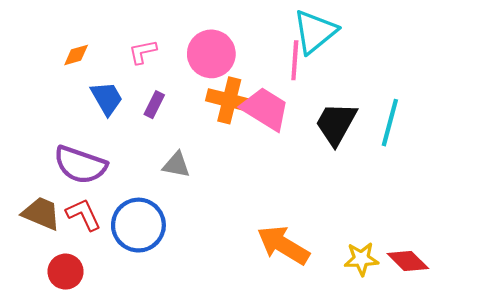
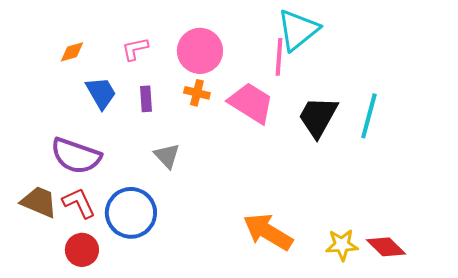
orange cross: (229, 100) -> (197, 93), moved, size x0.6
purple rectangle: (154, 105) -> (146, 99), turned -30
gray triangle: (176, 165) -> (167, 156), turned 36
red circle: (66, 272) -> (82, 250), moved

